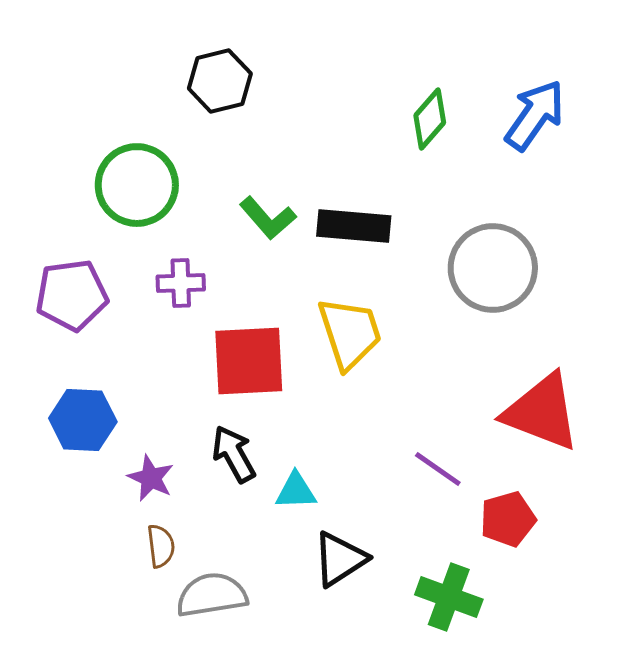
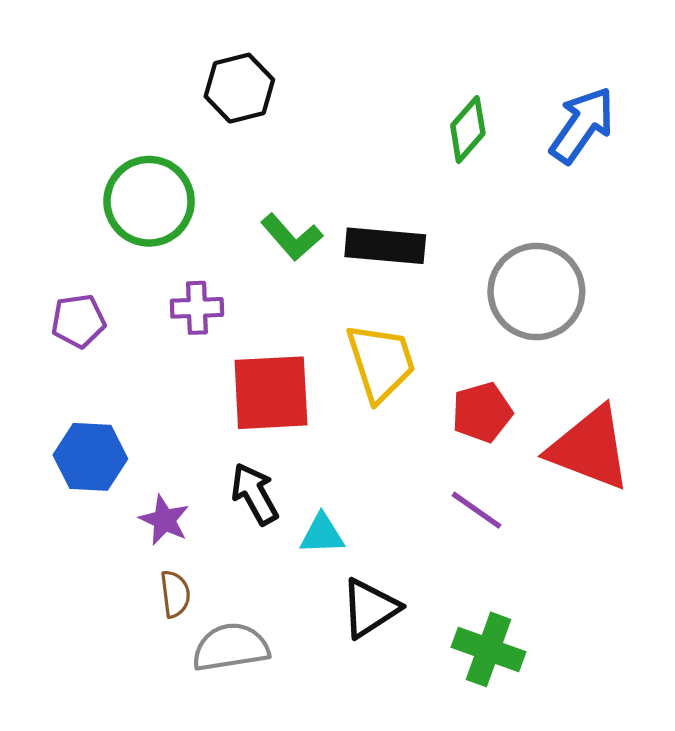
purple pentagon: (72, 295) -> (78, 321), size x0.7
red pentagon: (508, 519) -> (482, 412), moved

